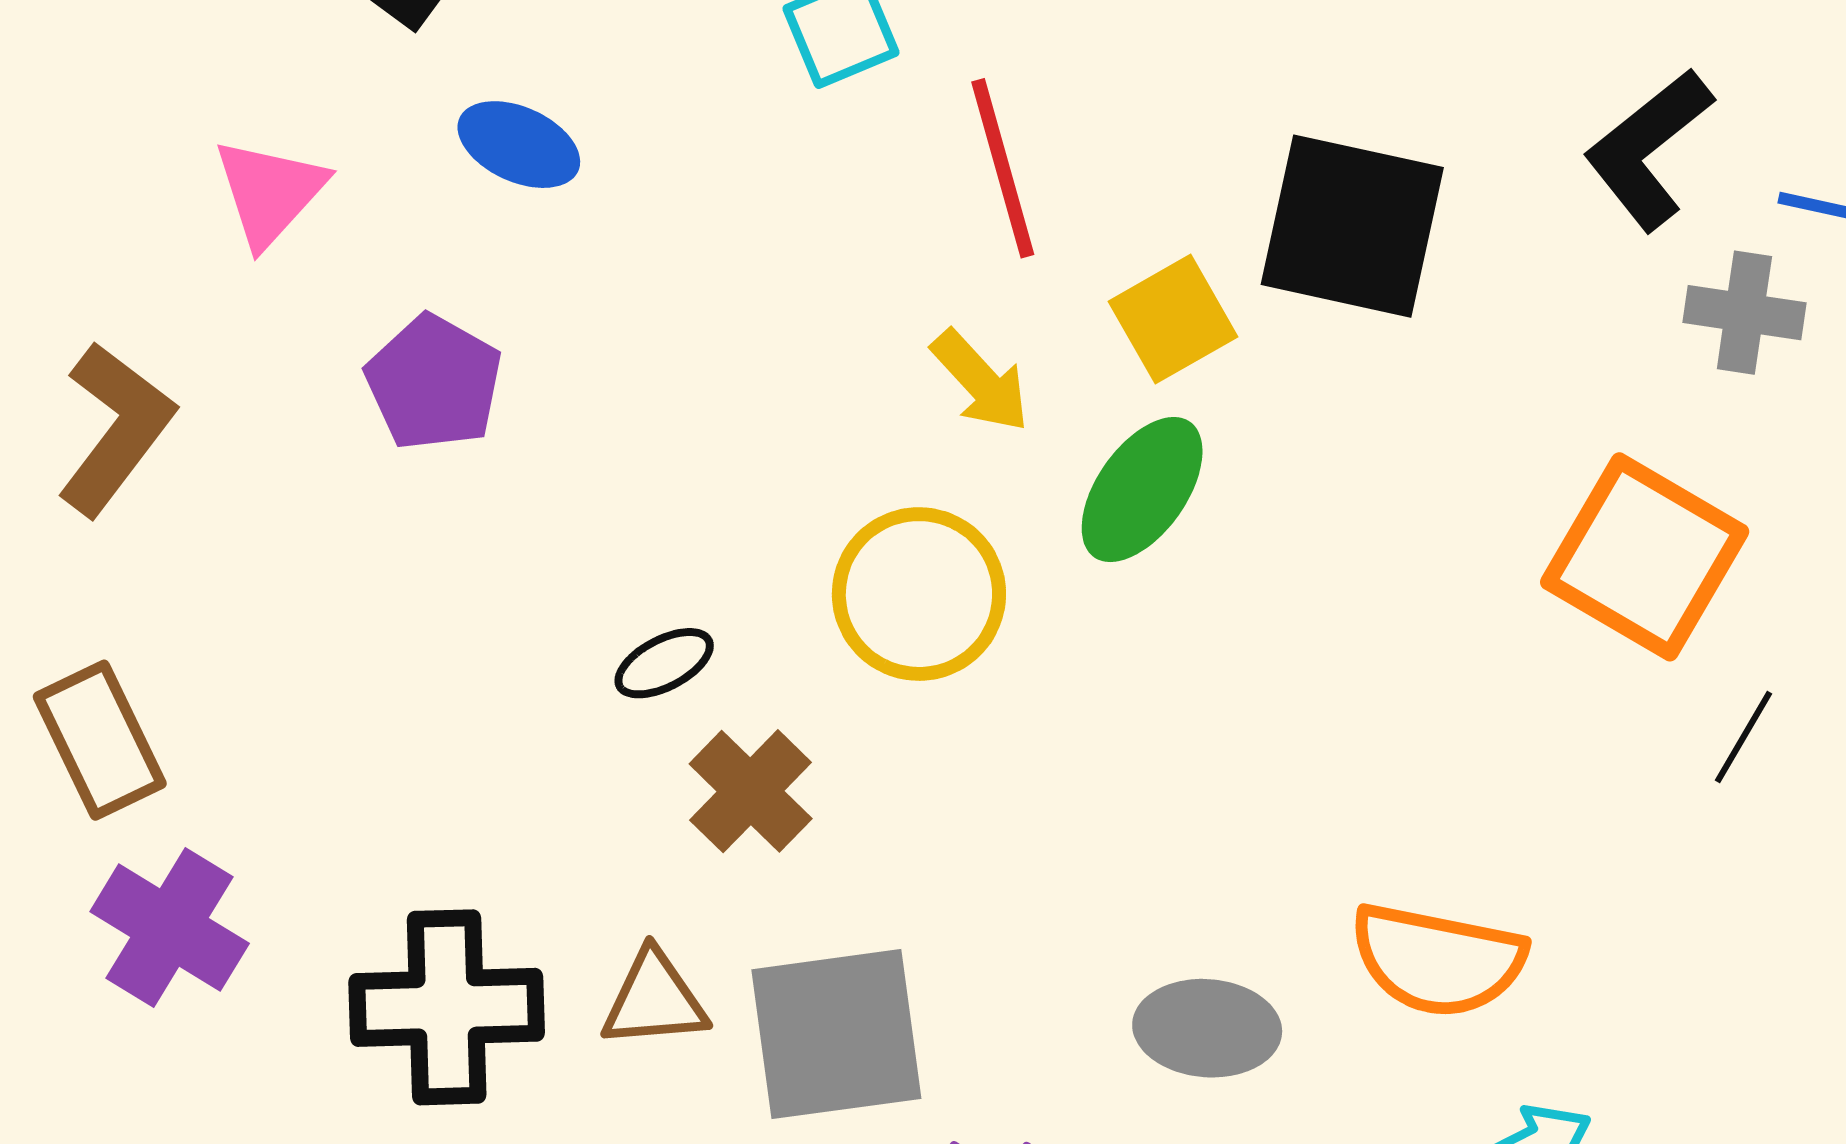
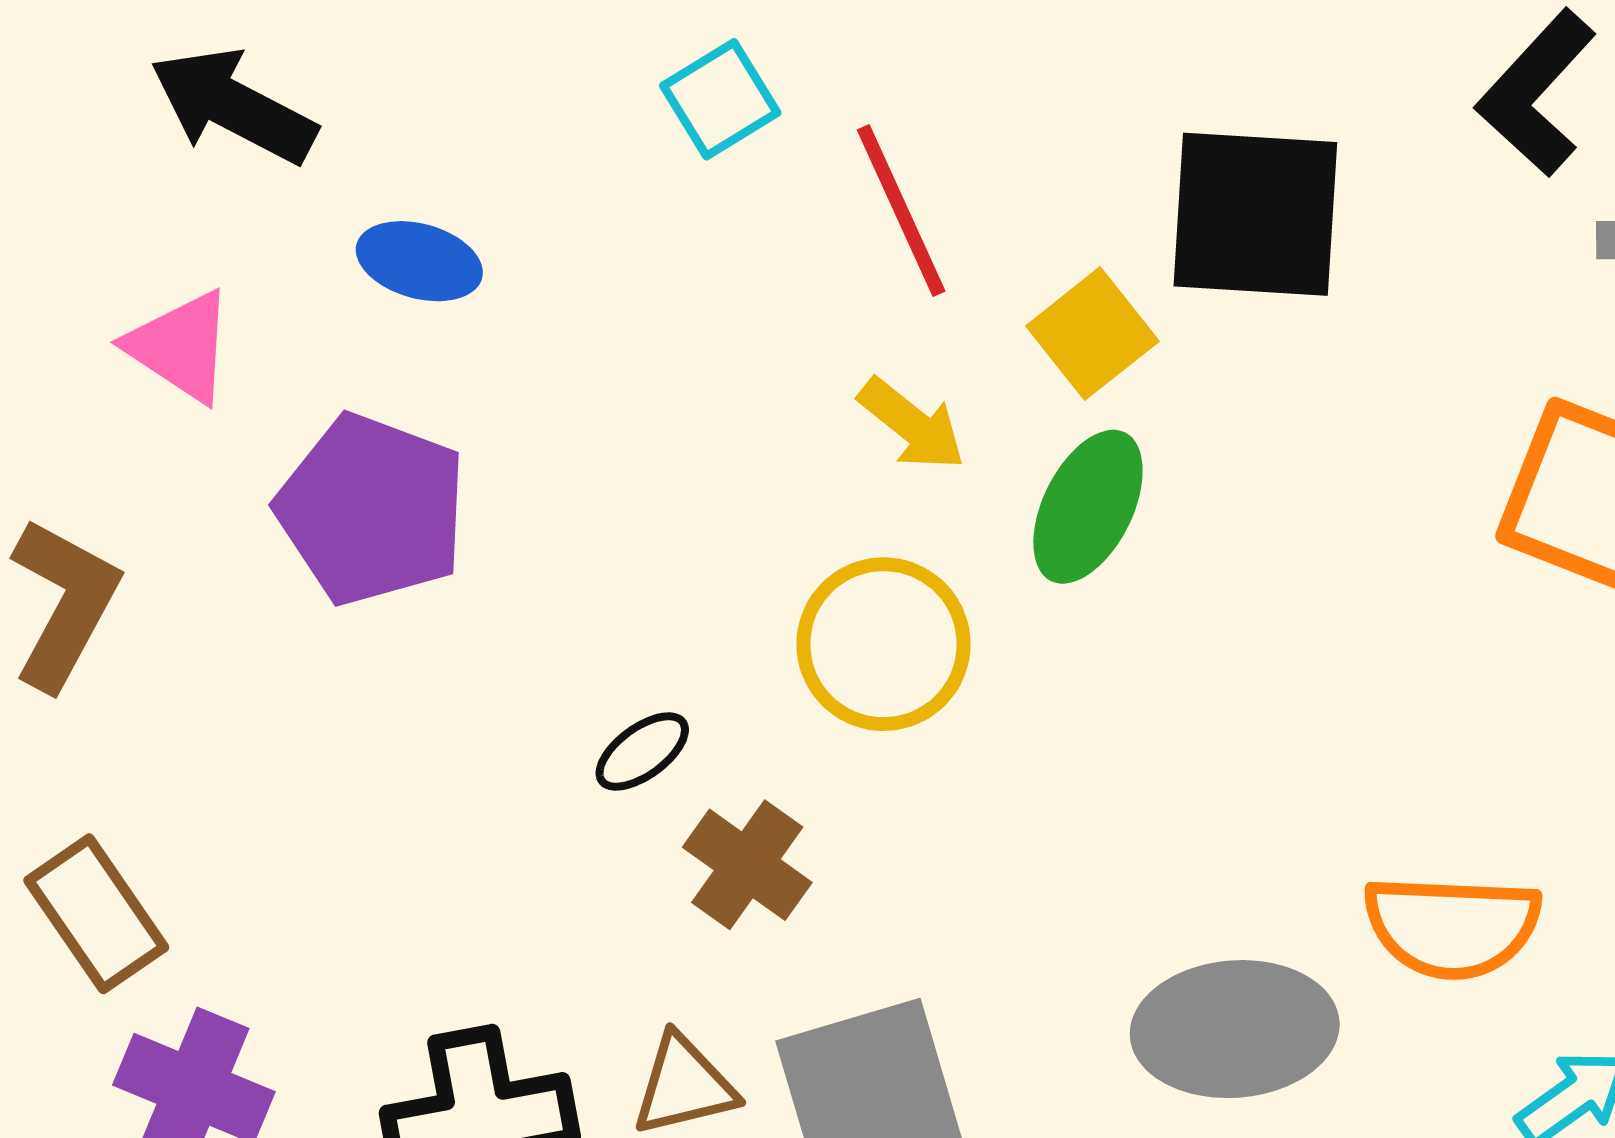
pink triangle: (270, 192) -> (180, 346), turned -30
purple pentagon: (434, 383) -> (372, 509), size x1.4
gray ellipse: (1207, 1028) -> (1235, 1029), size x1.4

